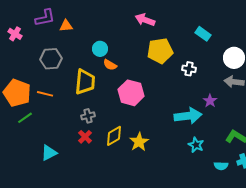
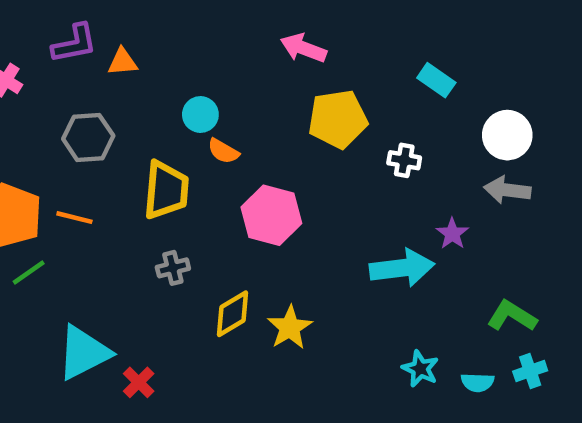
red cross: (85, 137) -> (139, 382), moved
cyan star: (196, 145) -> (420, 369), moved
cyan triangle: (49, 153) -> (84, 353), size x1.5

